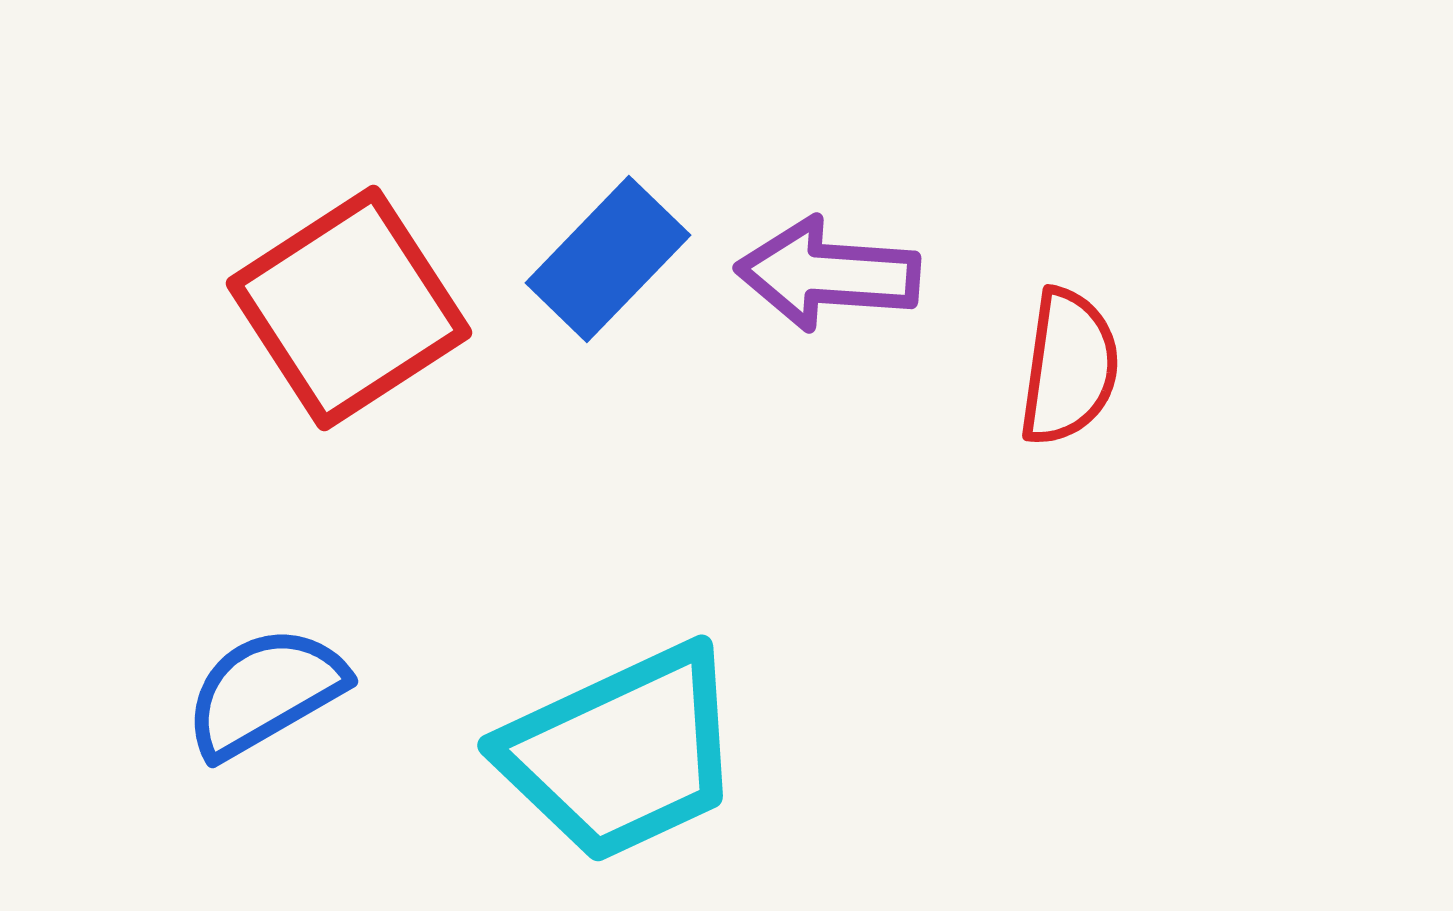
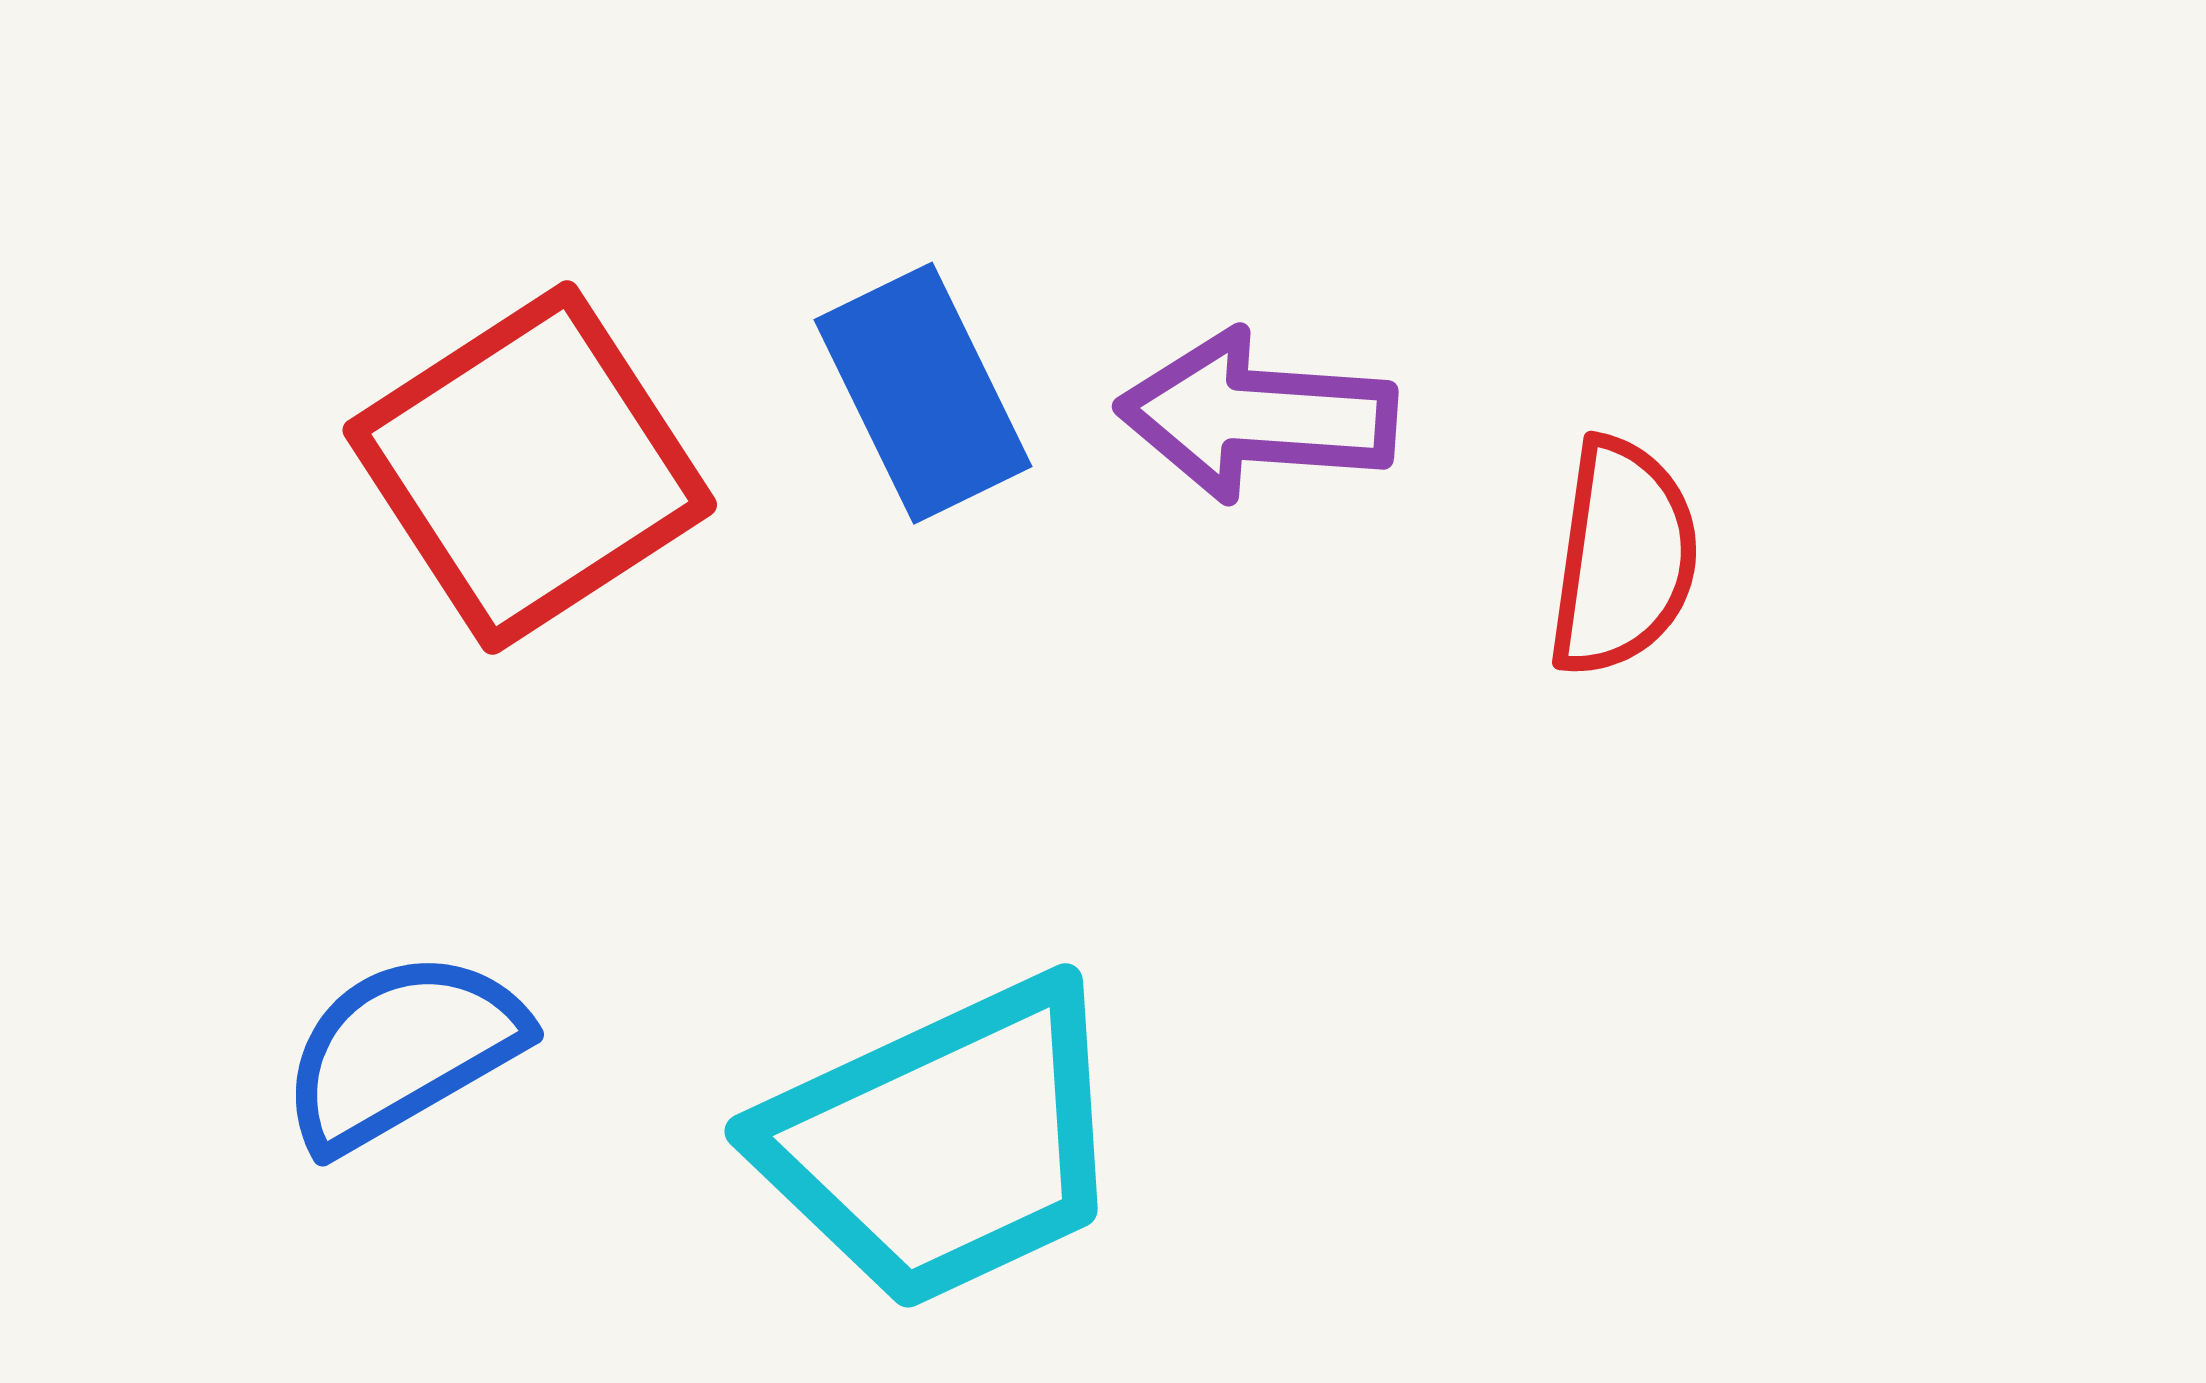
blue rectangle: (608, 259) -> (923, 393), turned -70

